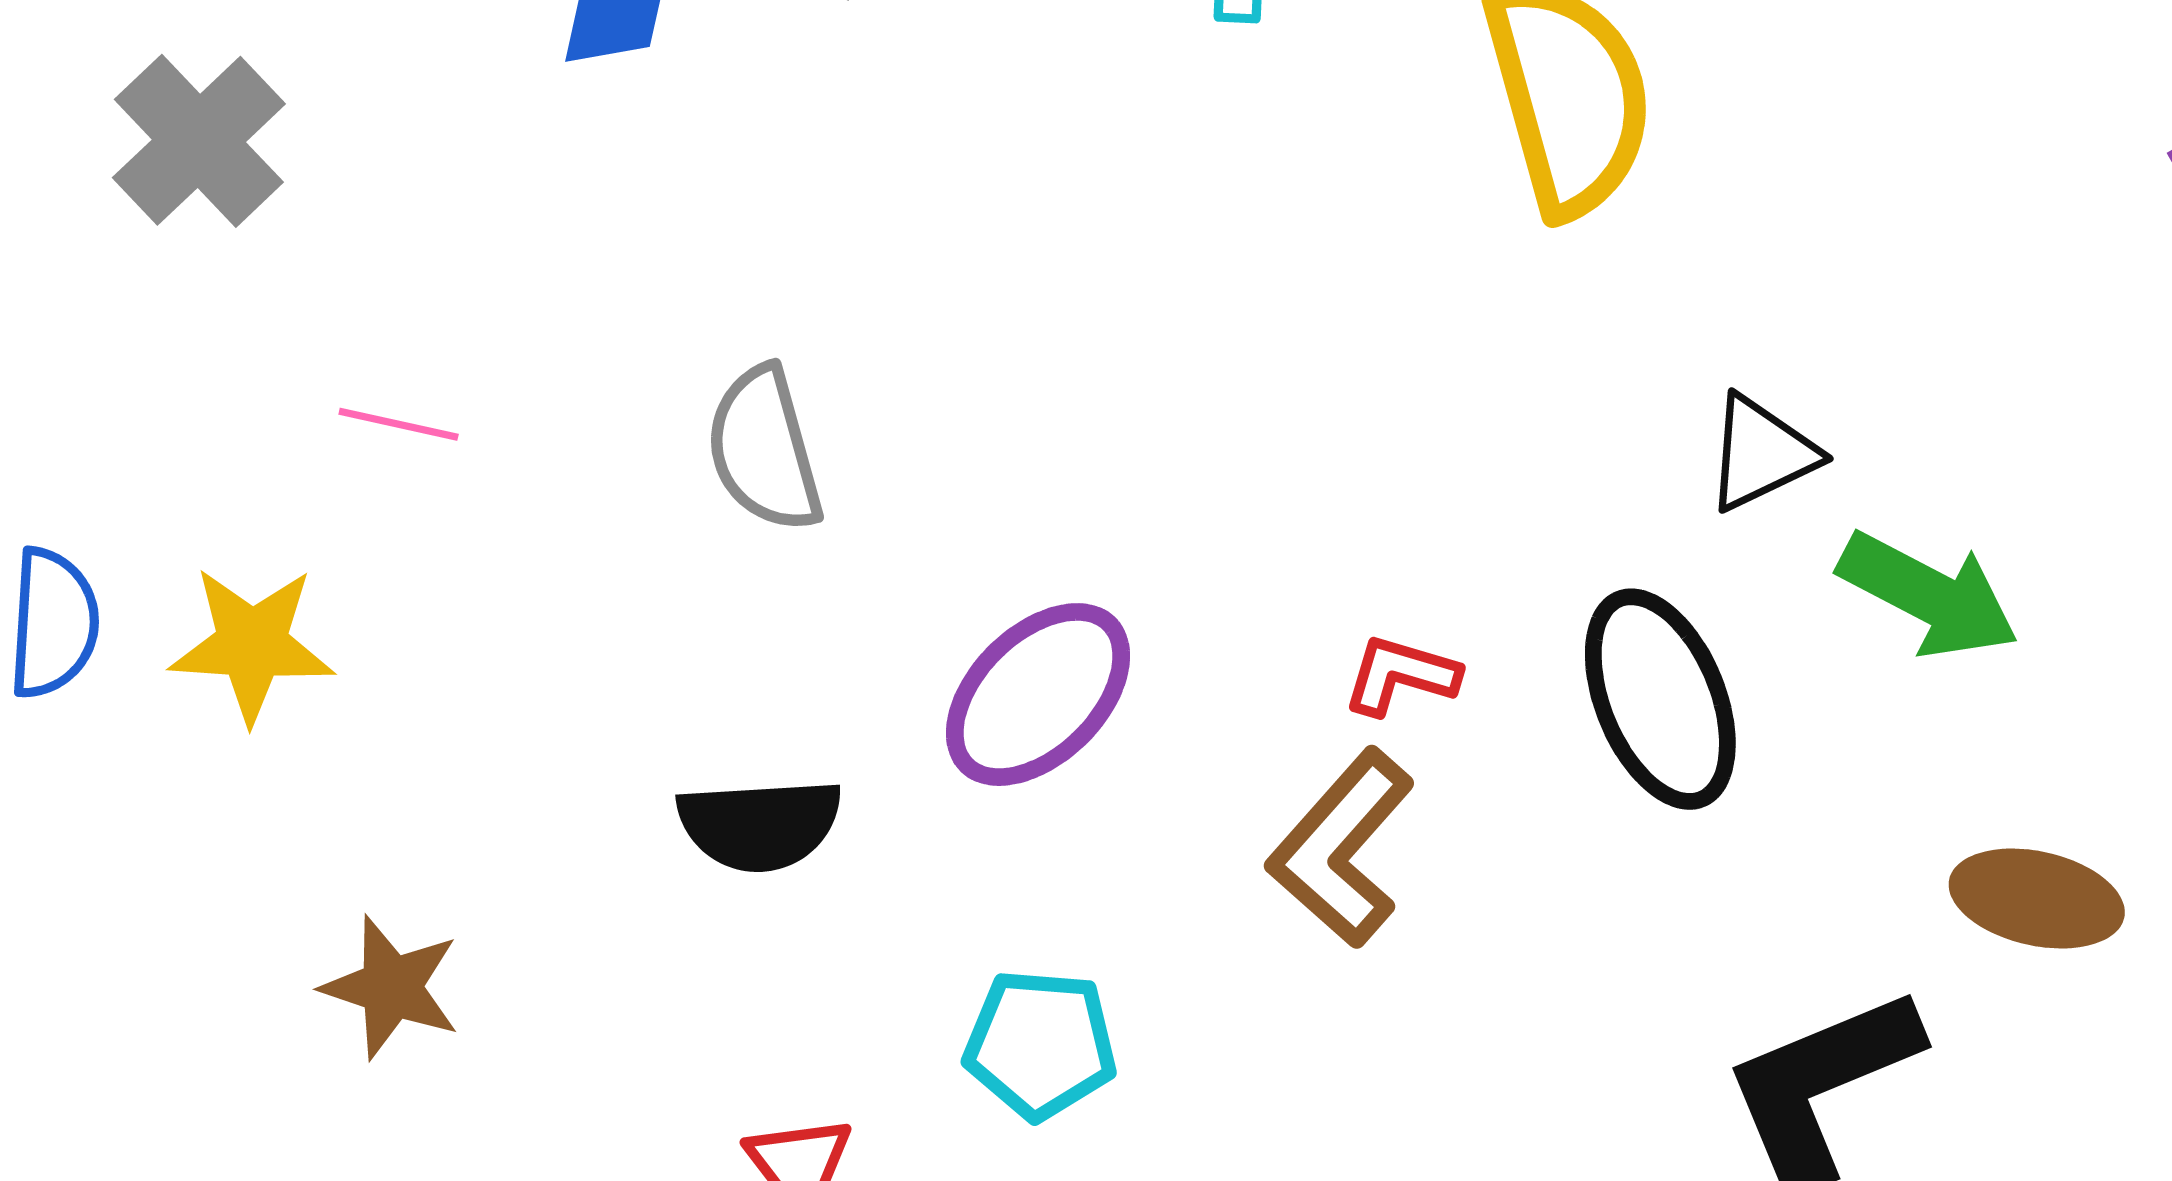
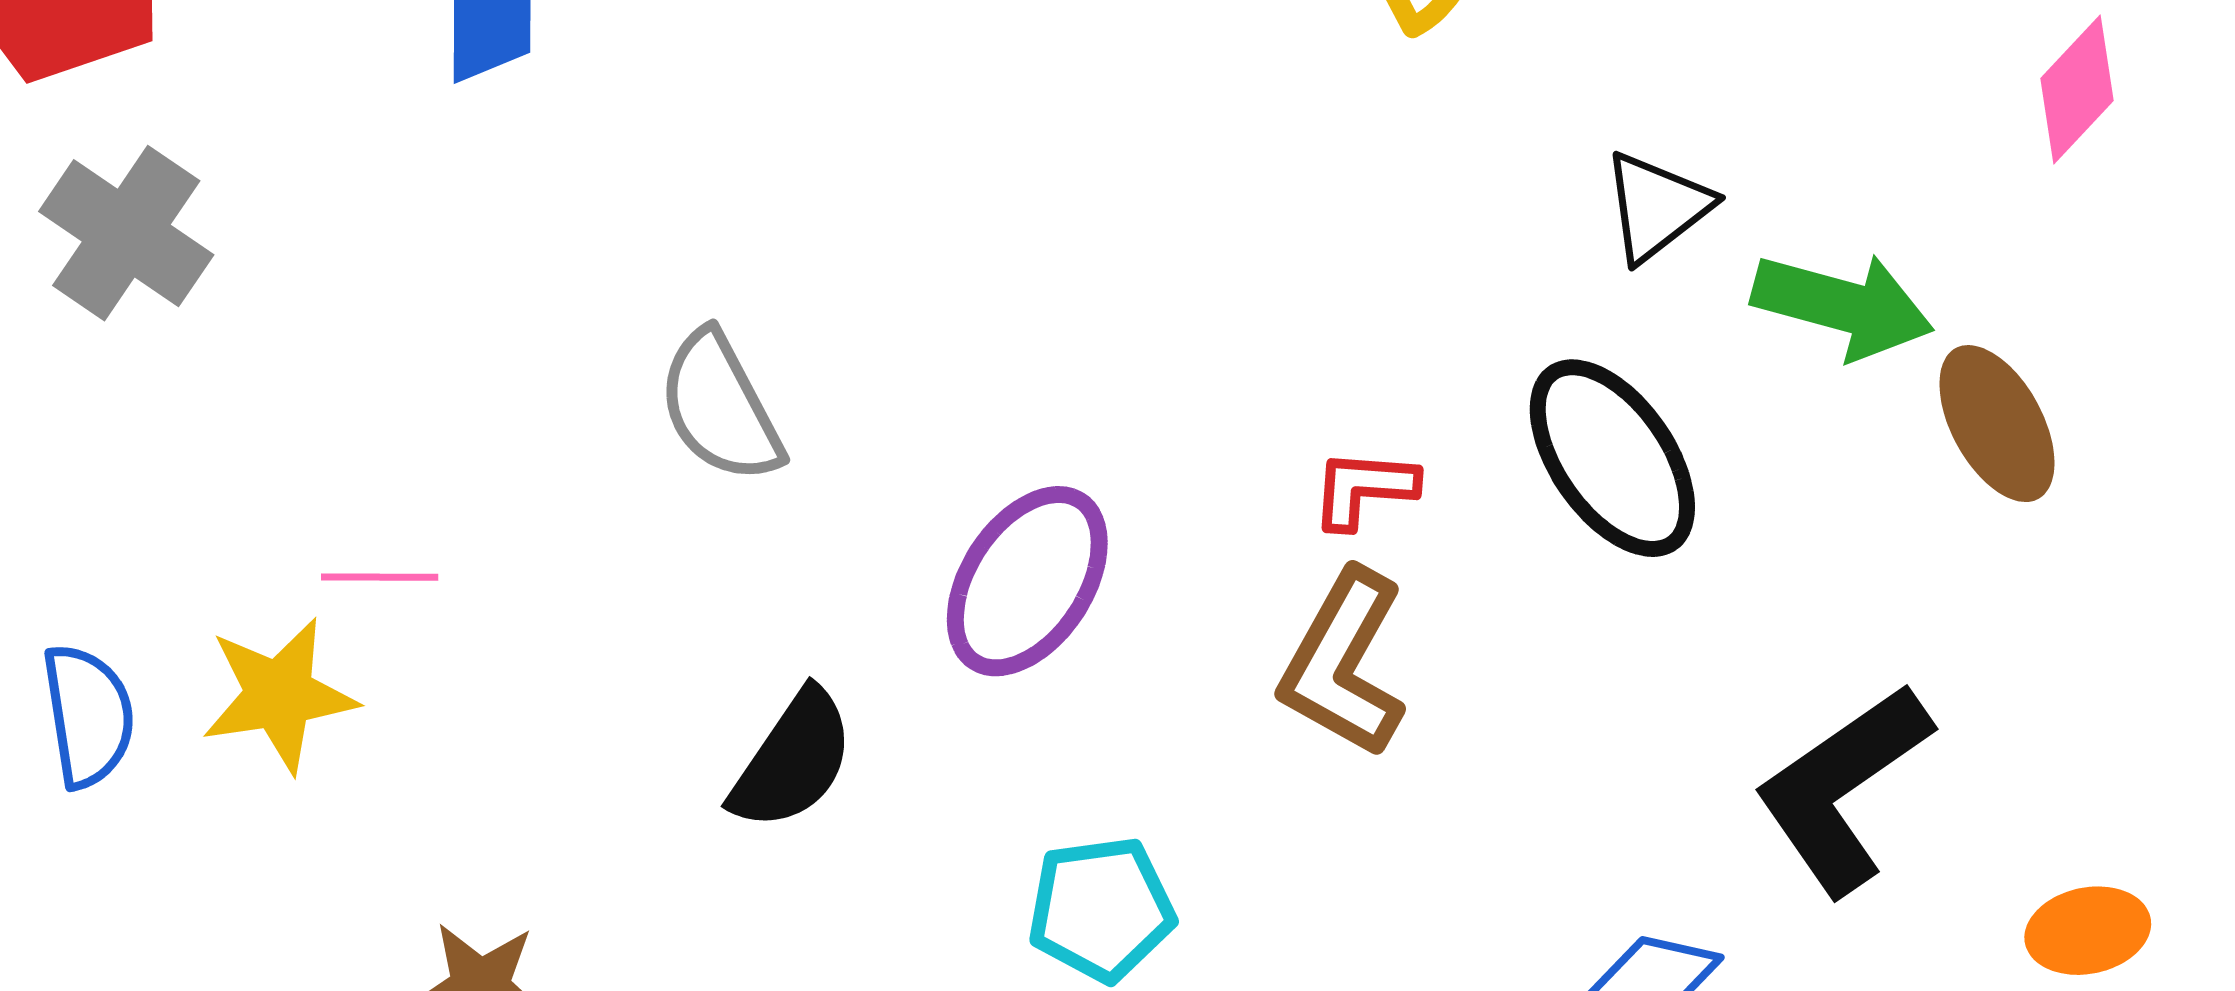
pink line: (399, 424) -> (380, 577), moved
black semicircle: (760, 824) -> (793, 760), turned -40
brown ellipse: (2037, 898) -> (1997, 424), moved, turned 61

